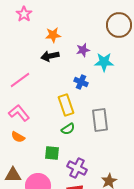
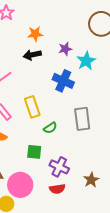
cyan star: (104, 62) -> (86, 61), turned -30
blue cross: (81, 82) -> (63, 81), size x1.5
yellow rectangle: (66, 105) -> (32, 107), moved

